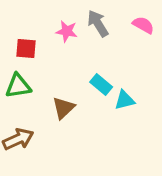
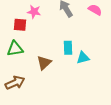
pink star: (67, 31) -> (34, 12), moved
cyan rectangle: (101, 84) -> (68, 48), turned 48

